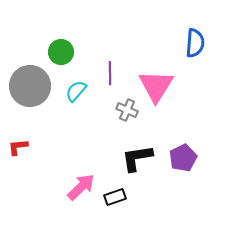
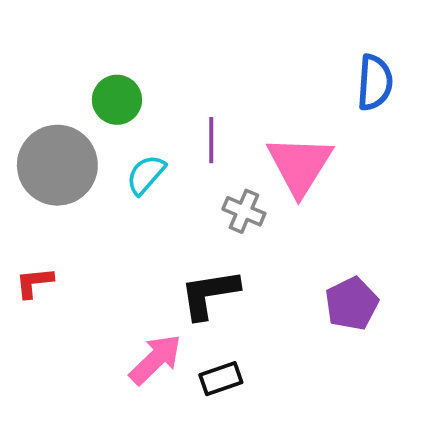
black L-shape: (137, 158) -> (209, 294), moved

